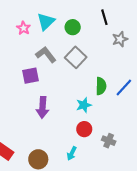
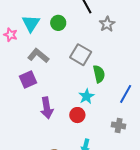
gray square: (76, 57) -> (81, 55), moved
blue line: (124, 88) -> (126, 94), moved
red circle: (84, 129) -> (77, 115), moved

